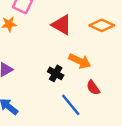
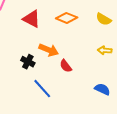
red semicircle: (93, 88) -> (66, 66), moved

